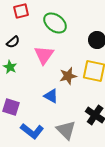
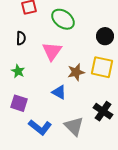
black semicircle: (13, 42) -> (21, 38), turned -48
green star: (10, 67) -> (18, 71), moved

